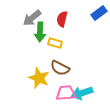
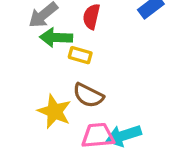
green arrow: (40, 32) -> (56, 37), turned 90

